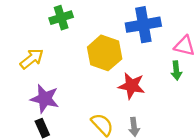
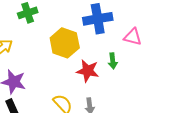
green arrow: (176, 71) -> (113, 61), moved

